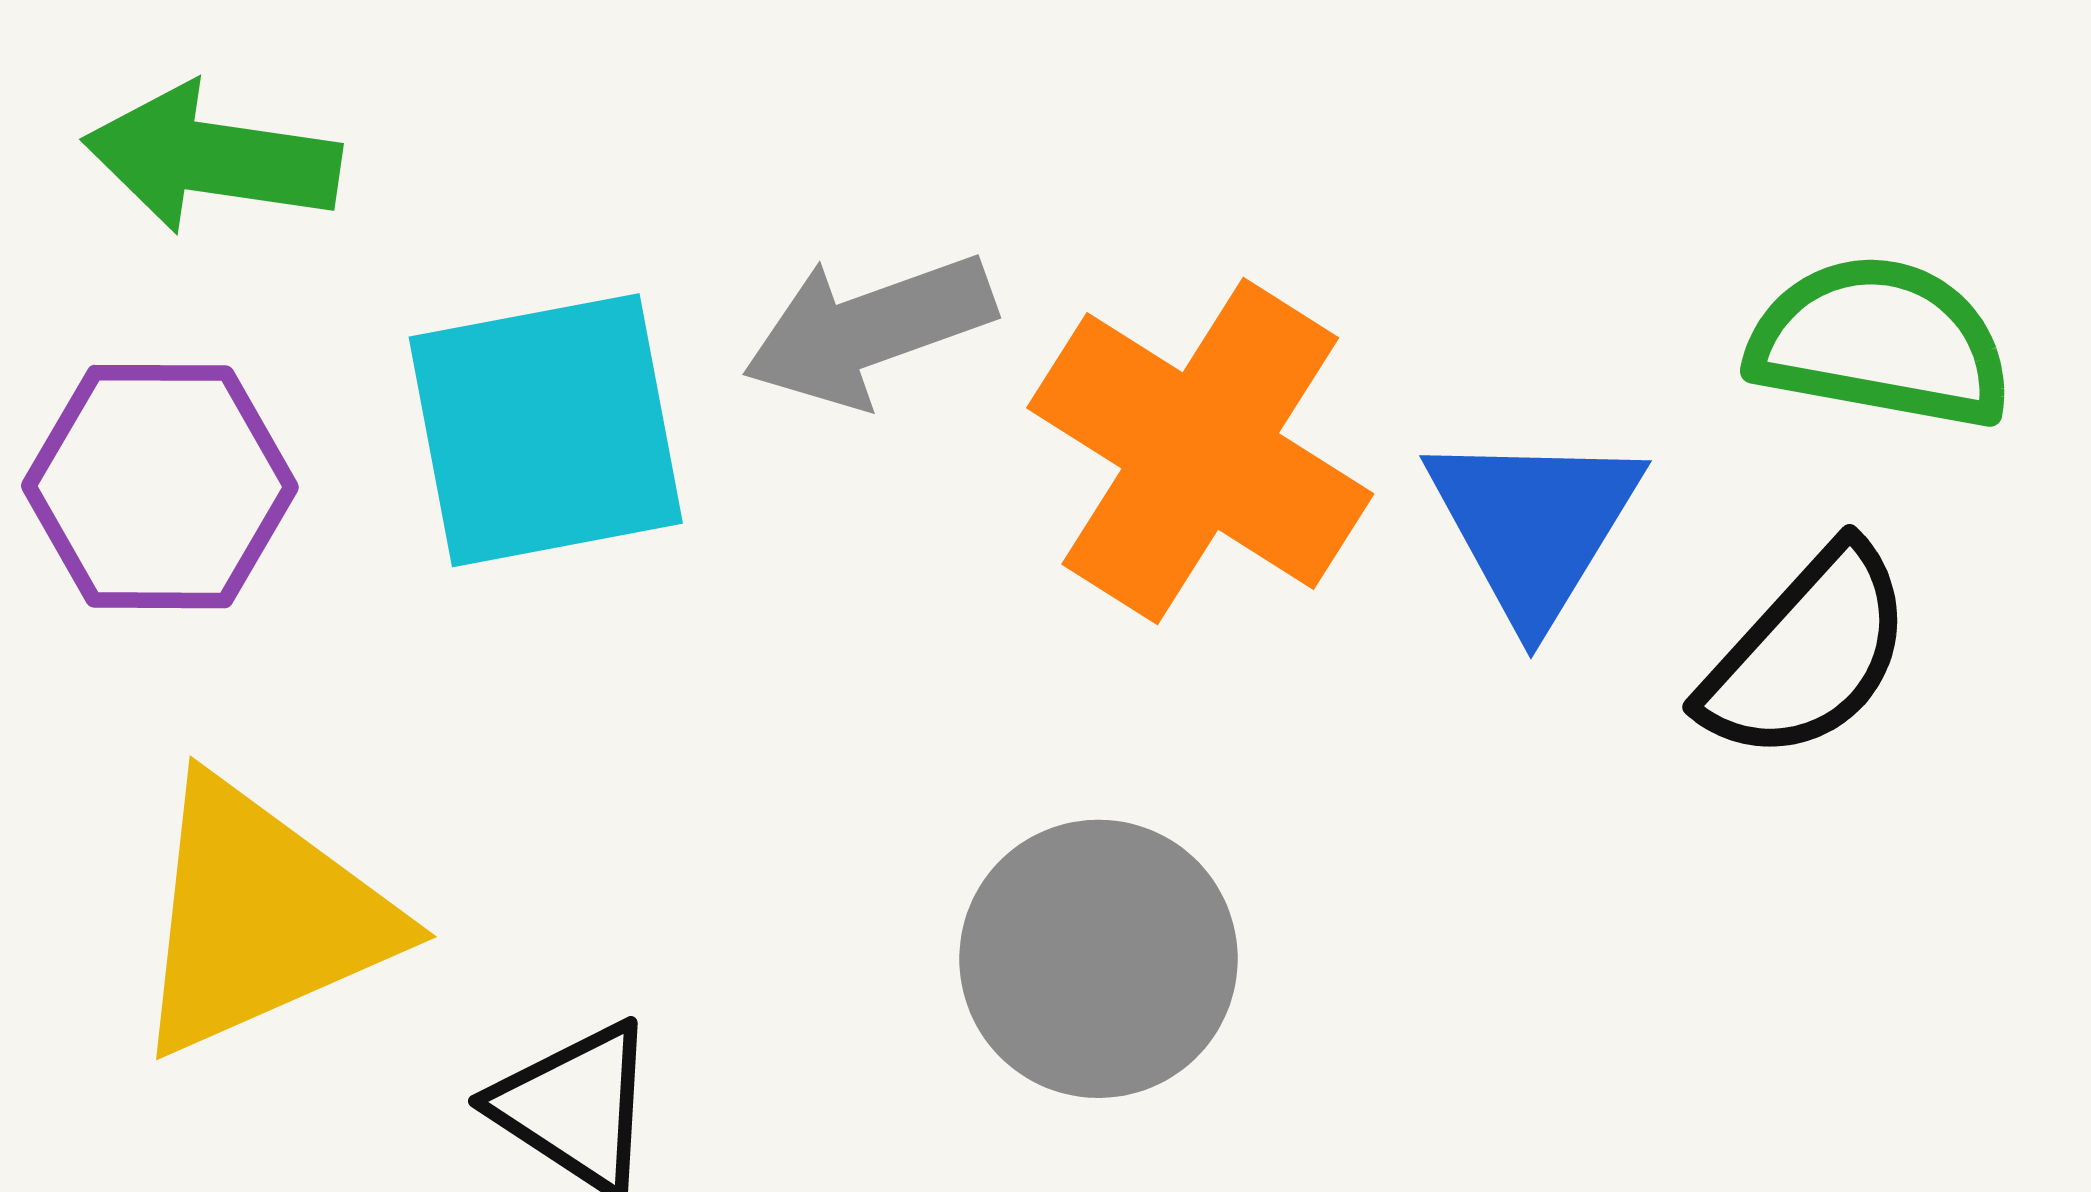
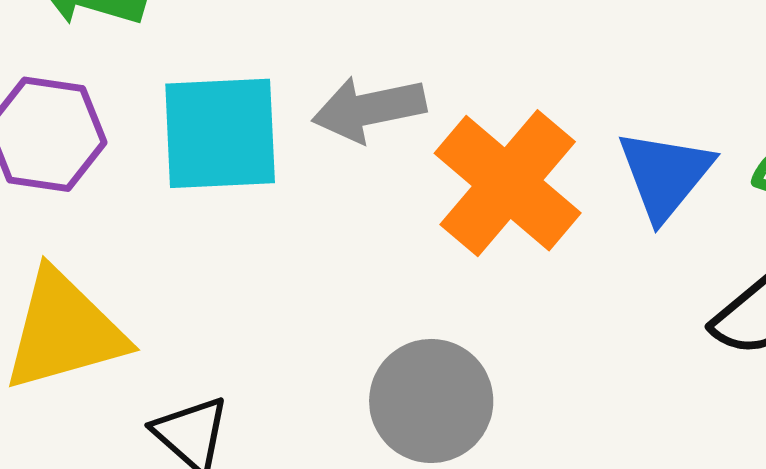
blue triangle: (1534, 525) -> (665, 175), moved

